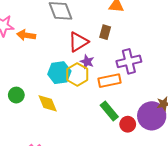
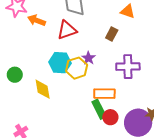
red triangle: (78, 42) -> (67, 30), moved
orange rectangle: (109, 81) -> (104, 94), moved
red circle: (128, 124) -> (110, 117), moved

